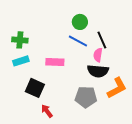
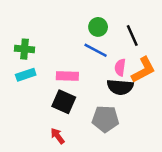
black line: (102, 40) -> (132, 36), moved
black square: (35, 88) -> (64, 102), moved
orange L-shape: (117, 88) -> (143, 70), moved

